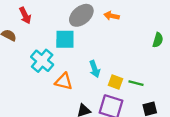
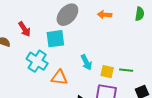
red arrow: (25, 16) -> (24, 29), moved
orange arrow: (112, 16) -> (105, 15), moved
green semicircle: (158, 40) -> (140, 14), moved

